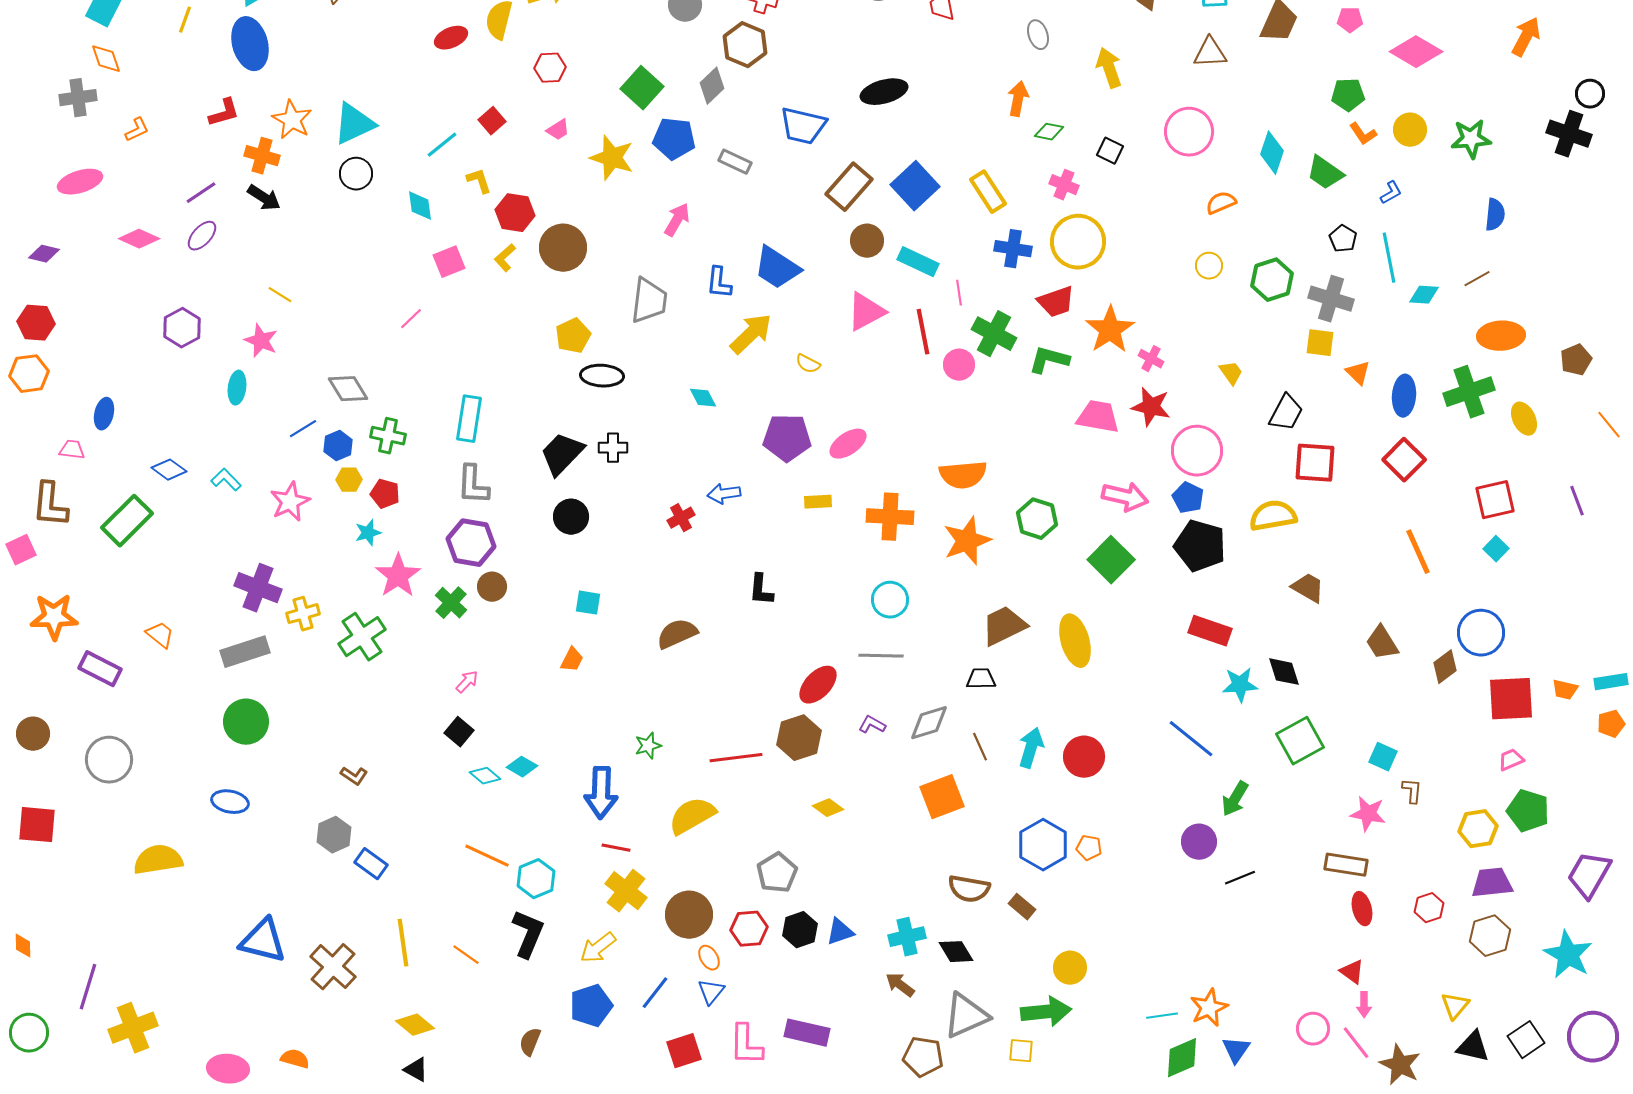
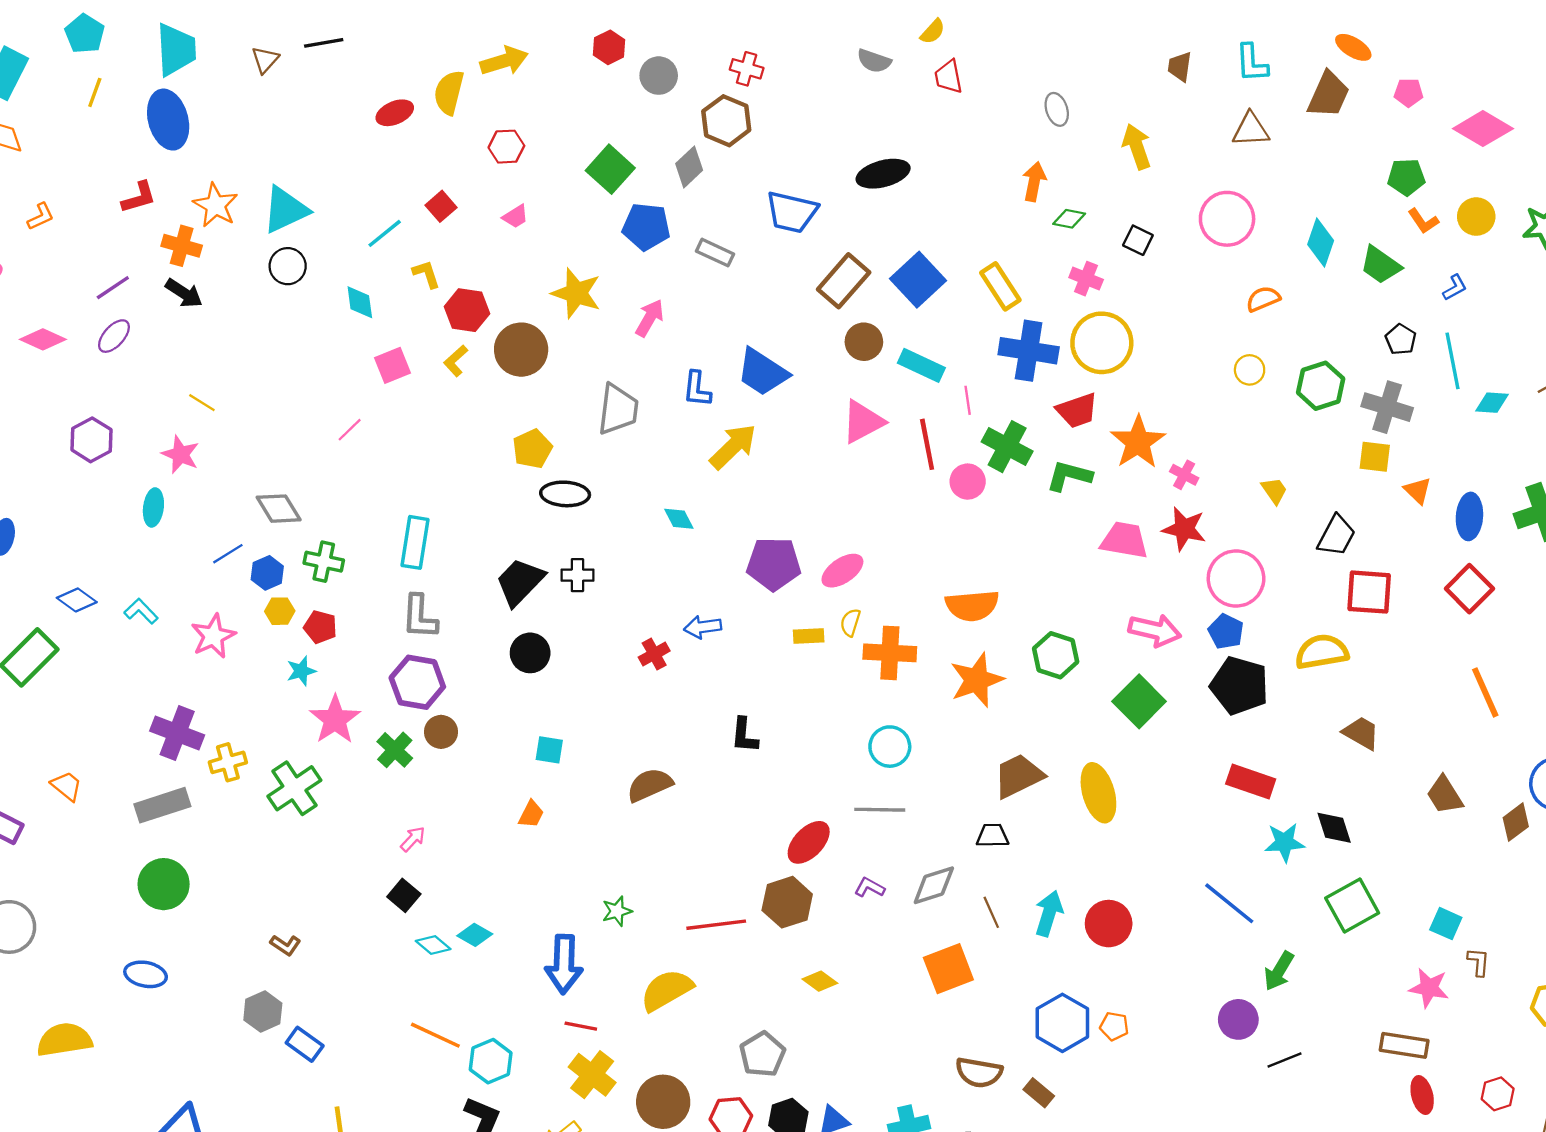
yellow star: (612, 158) -> (576, 293), moved
blue cross: (1013, 249) -> (1029, 351), size x1.4
yellow semicircle: (808, 364) -> (850, 622), moved, turned 80

